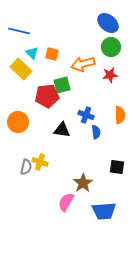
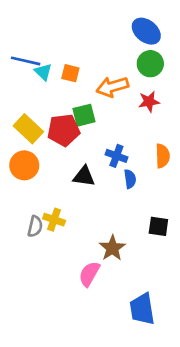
blue line: (19, 31) -> (26, 61), moved
yellow rectangle: (21, 69) -> (28, 129), moved
blue trapezoid: (104, 211) -> (142, 309), moved, turned 85

